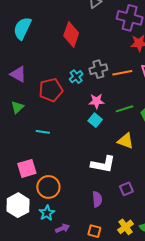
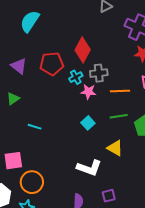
red diamond: (71, 34) -> (83, 50), moved
orange line: (122, 73) -> (120, 91), moved
red pentagon: (51, 90) -> (52, 64), moved
pink star: (97, 101) -> (88, 92), moved

